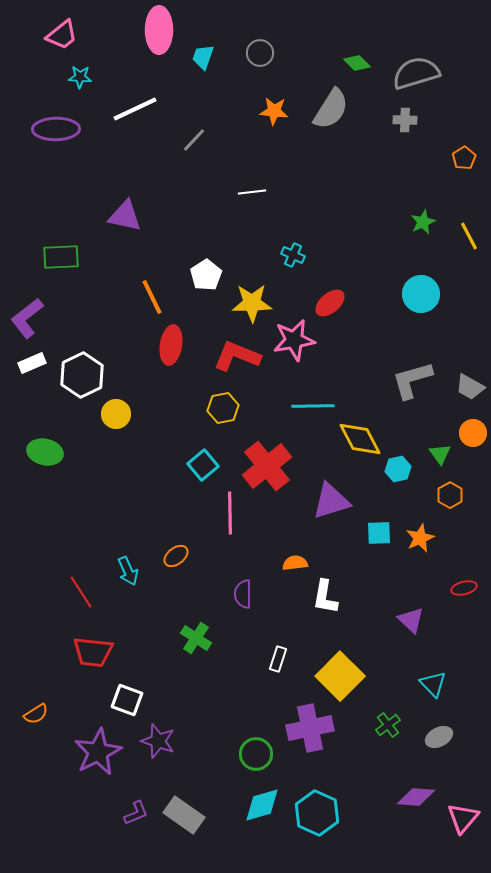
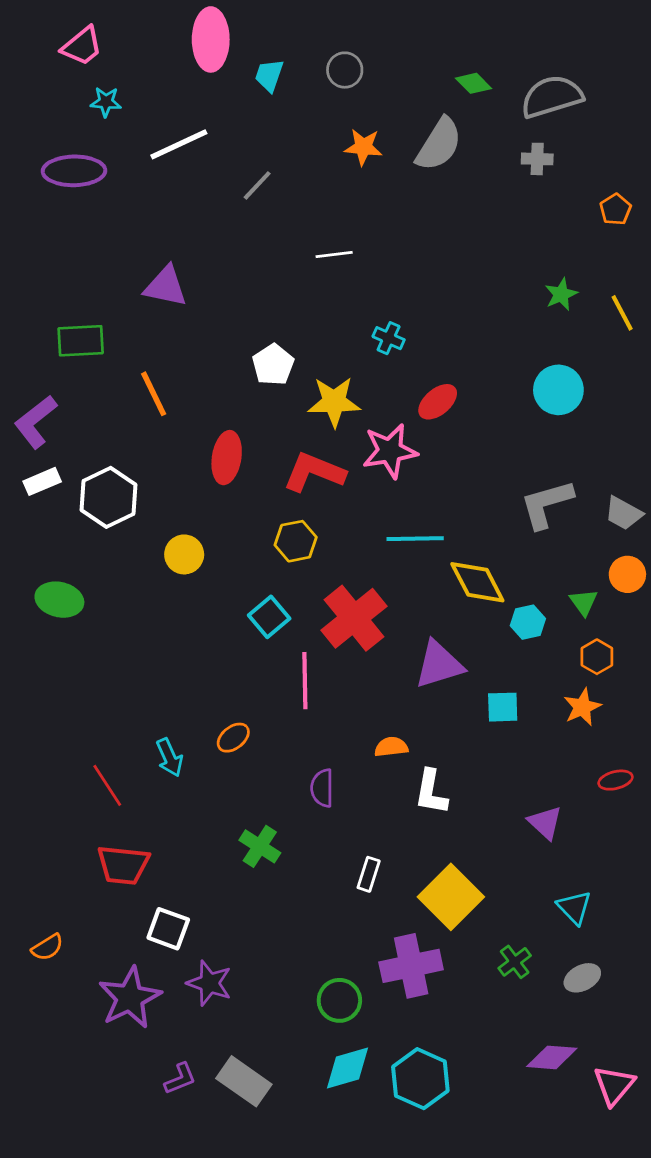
orange line: (152, 297) -> (154, 394), moved
yellow circle: (116, 414) -> (184, 554), moved
orange star: (420, 538) -> (582, 707), moved

